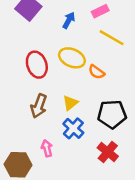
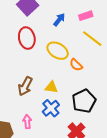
red ellipse: (37, 65) -> (27, 38), moved
yellow triangle: (70, 103) -> (51, 87), turned 40
black pentagon: (112, 114) -> (84, 101), turned -30

